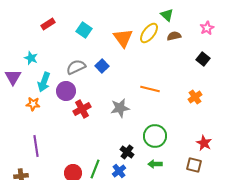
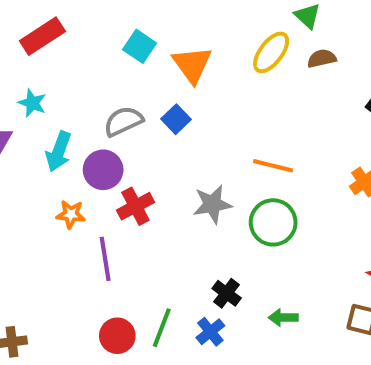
red rectangle: (48, 24) -> (42, 36), moved, size x1.5
orange triangle: (123, 38) -> (192, 65), moved
orange star: (33, 104) -> (71, 214), moved
green circle: (155, 136) -> (273, 222), moved
purple line: (36, 146) -> (105, 259), moved

